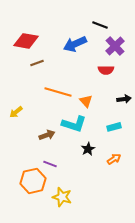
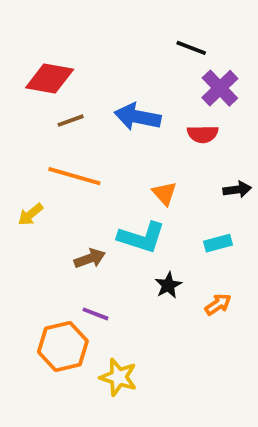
blue arrow: (75, 44) -> (138, 117), moved, turned 35
orange line: (58, 92) -> (74, 176), moved

